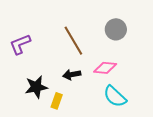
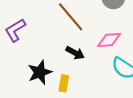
black arrow: (72, 75) -> (75, 53), turned -132

